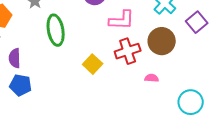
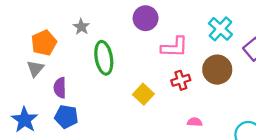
red cross: (128, 51) -> (181, 80), size x0.7
pink semicircle: (152, 78) -> (195, 122), moved

